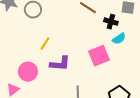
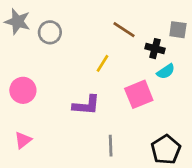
yellow line: (45, 44) -> (102, 63), moved
pink circle: (28, 72) -> (23, 90), moved

